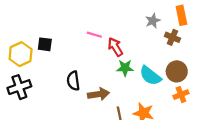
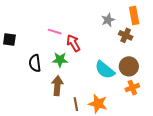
green star: (125, 68) -> (60, 60), moved
black semicircle: (73, 81) -> (35, 63), moved
brown arrow: (99, 94) -> (57, 86), turned -78

